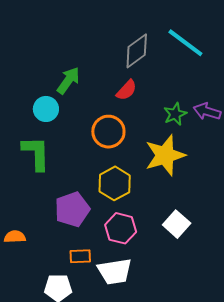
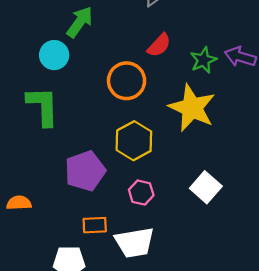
red semicircle: (127, 90) -> (159, 45), moved
yellow star: (165, 155) -> (192, 108), turned -30
pink hexagon: (121, 228) -> (141, 193), size x0.7

